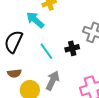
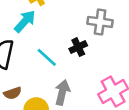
cyan arrow: (35, 20) -> (25, 21), turned 102

